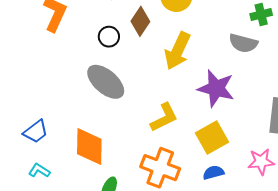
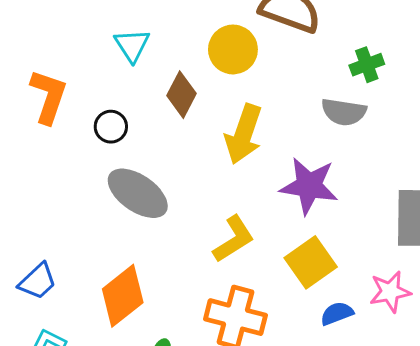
black circle: (109, 37) -> (111, 127), moved
orange diamond: (89, 146) -> (123, 296), turned 57
blue semicircle: (213, 173) -> (337, 313), moved

